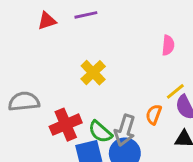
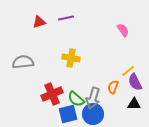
pink semicircle: (168, 45) -> (123, 30), moved, turned -40
yellow cross: (93, 73) -> (71, 58), turned -36
gray semicircle: (24, 101) -> (23, 62), moved

